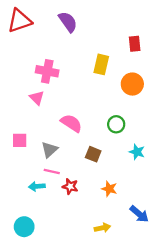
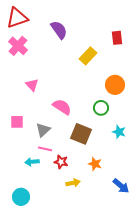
purple semicircle: (68, 22) -> (59, 30), moved
yellow rectangle: (101, 64) -> (88, 56), turned 30
pink cross: (47, 71) -> (18, 46), moved, turned 30
orange circle: (132, 84) -> (115, 85), moved
brown square: (93, 154) -> (81, 134), size x1.5
yellow arrow: (102, 228) -> (73, 183), moved

